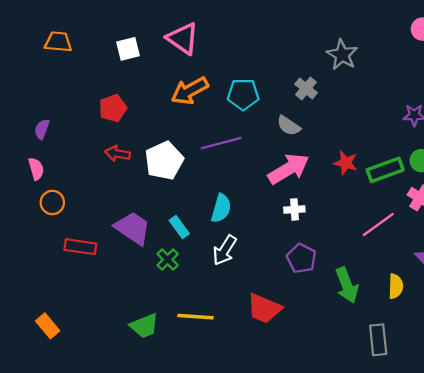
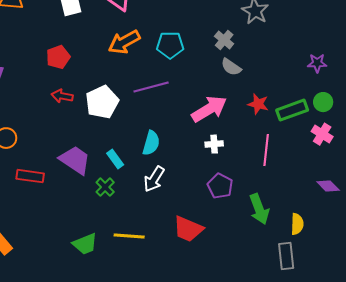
gray semicircle: (289, 126) -> (231, 67), moved
pink line: (378, 225) -> (266, 150), moved, turned -48
yellow semicircle: (396, 286) -> (297, 224), moved

